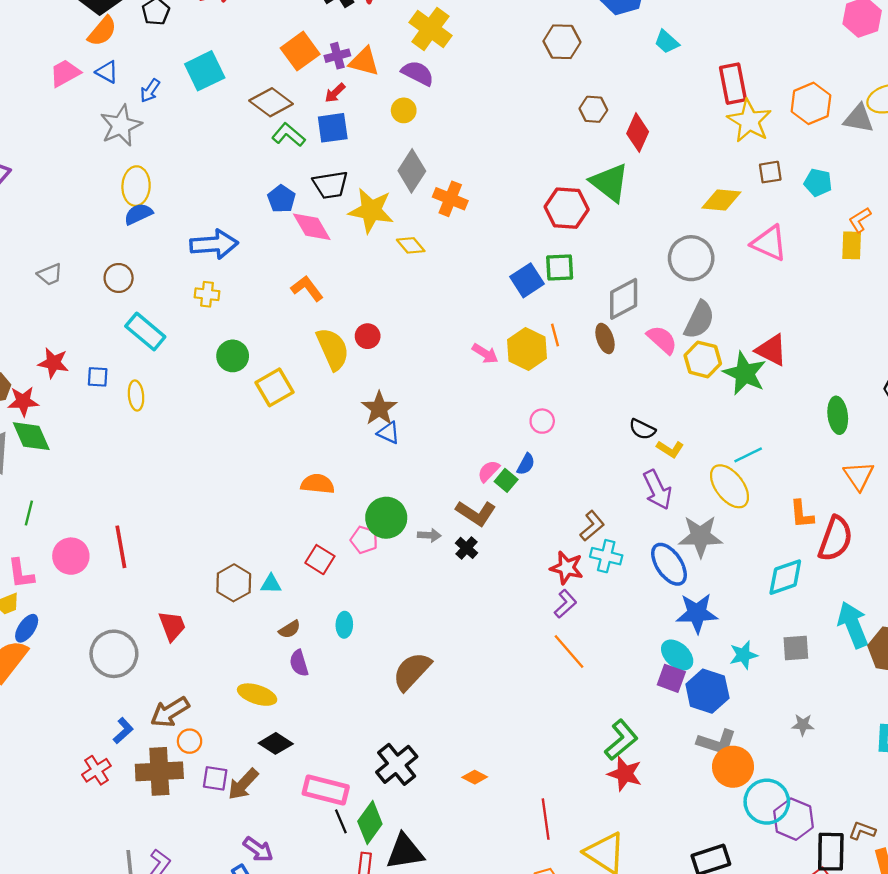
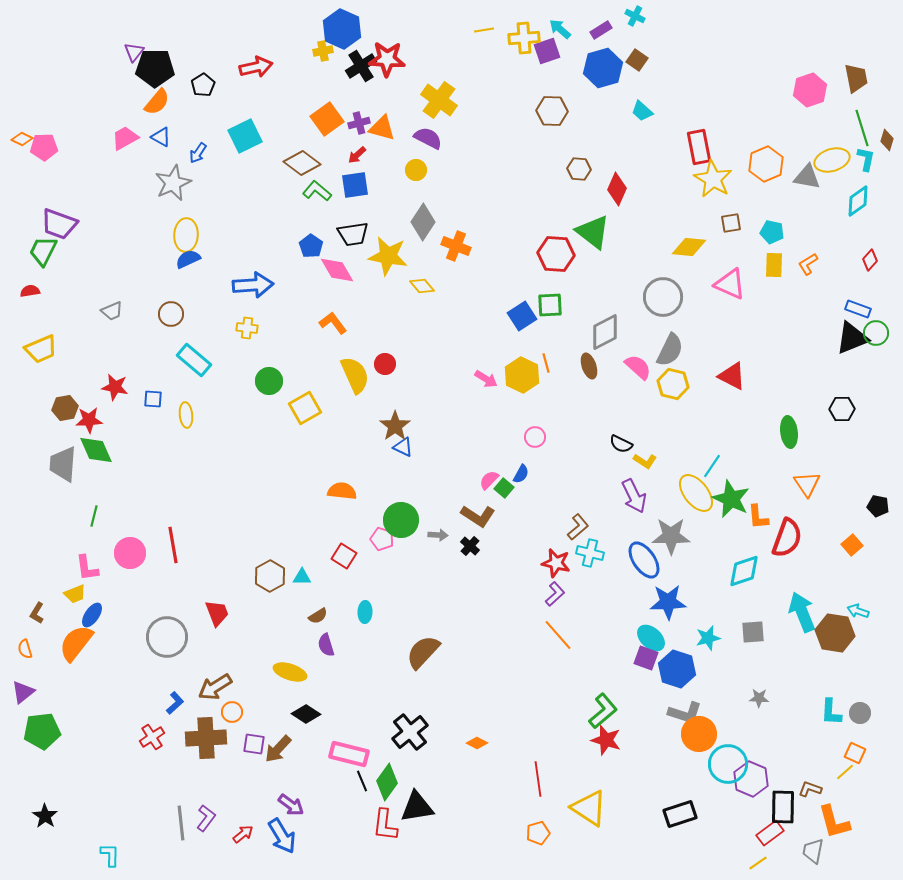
yellow rectangle: (852, 245) -> (774, 265), moved
green star: (745, 373) -> (731, 499), moved
cyan line: (748, 455) -> (712, 466), turned -30

